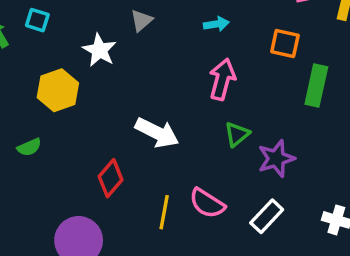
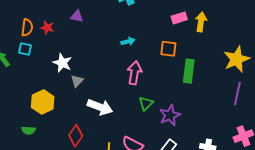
gray triangle: (142, 21) -> (77, 81), moved
yellow hexagon: (58, 90) -> (43, 102), moved
green semicircle: (29, 147) -> (29, 130), moved, turned 32

